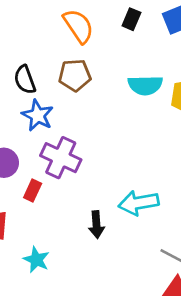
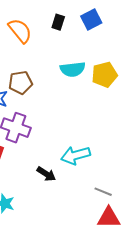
brown pentagon: (75, 75) -> (20, 83), moved
black arrow: (96, 225) -> (46, 174), turned -48

